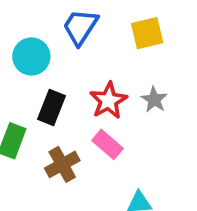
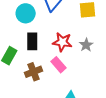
red star: (108, 101) -> (62, 42), turned 30
black rectangle: (51, 107) -> (32, 41), turned -30

